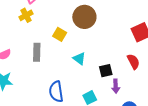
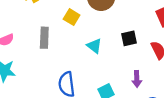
black square: (106, 71) -> (129, 38), moved

